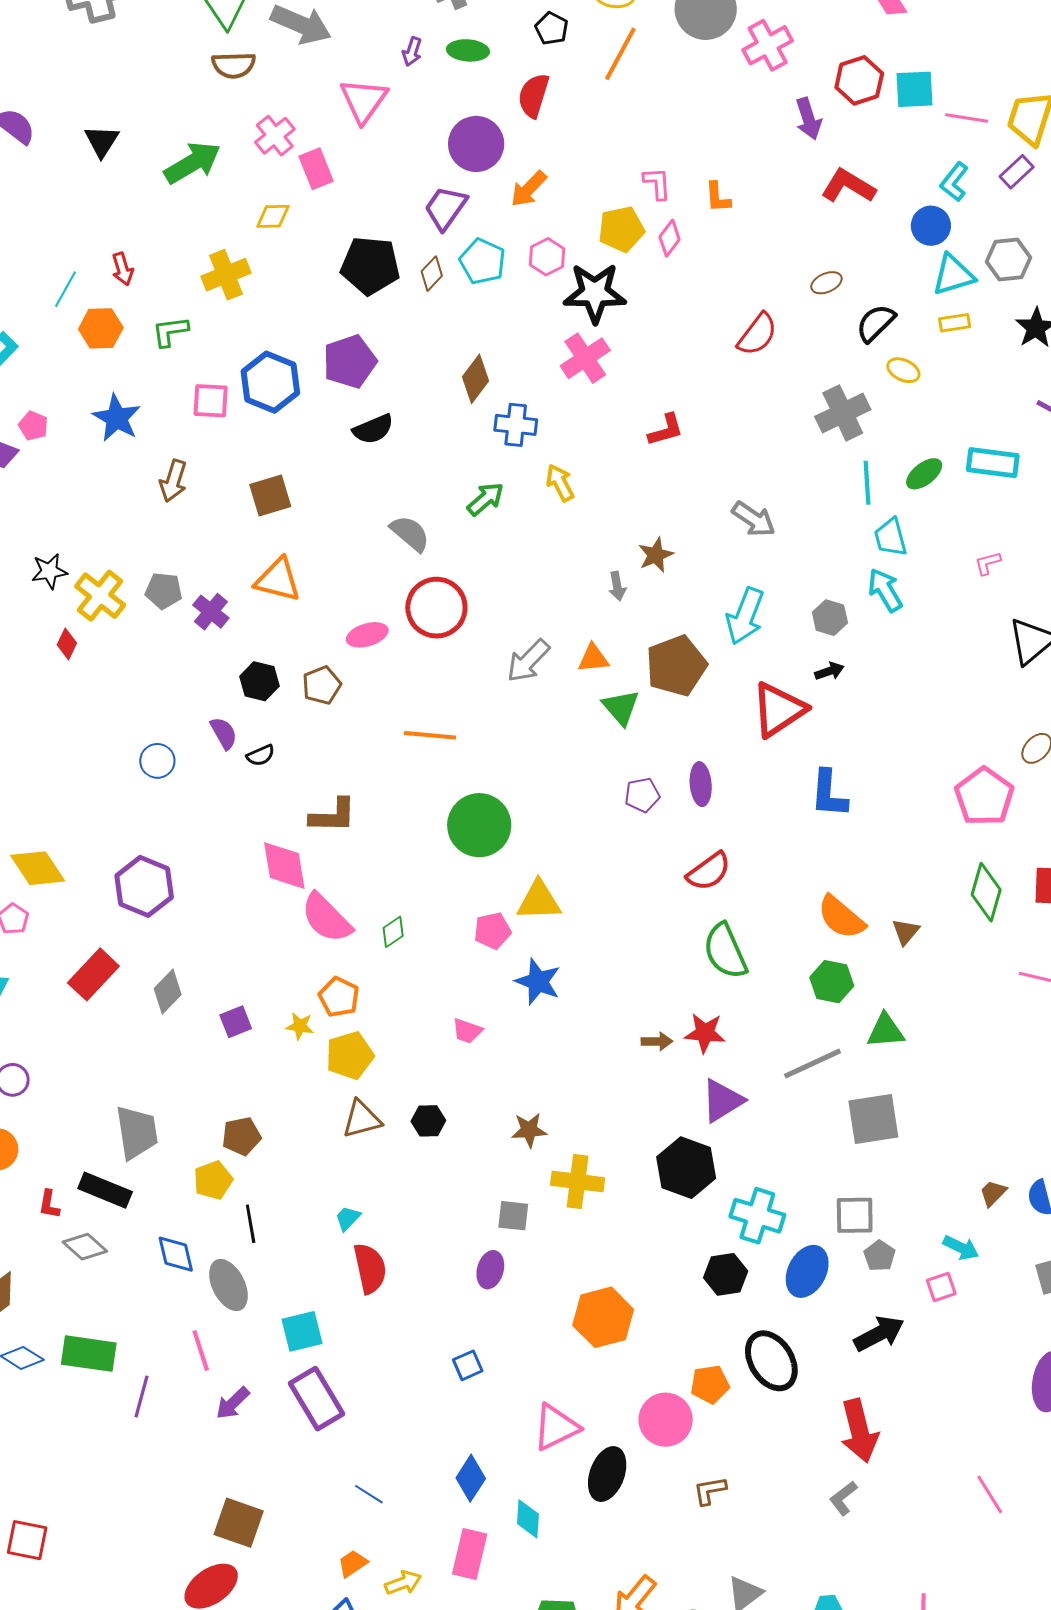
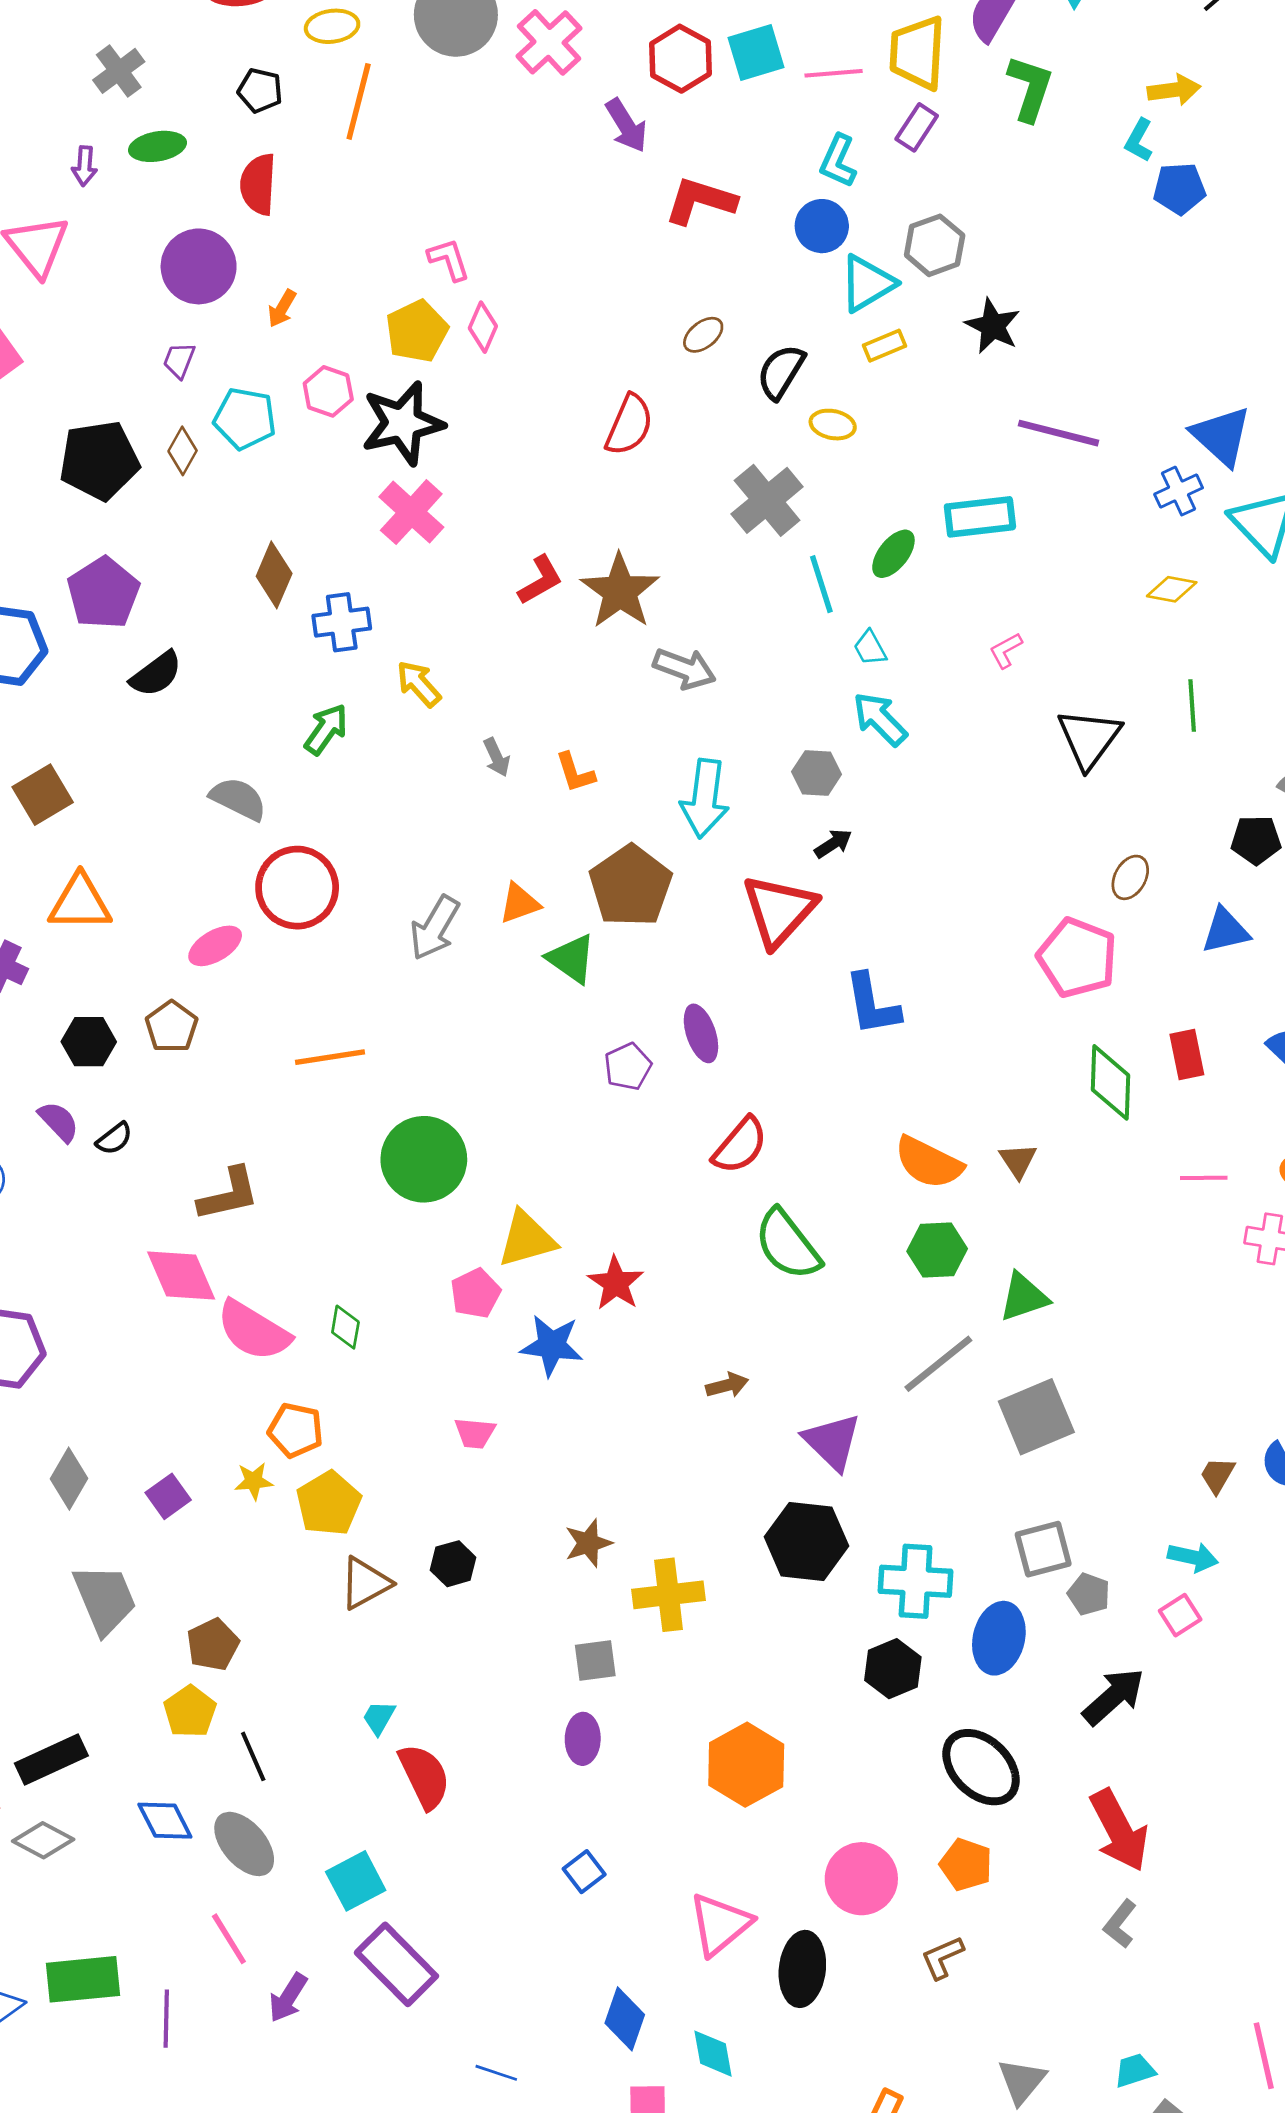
orange arrow: (529, 189) -> (282, 308), size x0.7
orange L-shape: (718, 197) -> (575, 773), moved
purple trapezoid: (446, 208) -> (179, 360), size x0.6
cyan trapezoid: (891, 537) -> (870, 648), size x0.7
brown star: (656, 555) -> (620, 591), moved, size x1.6
gray arrow: (617, 586) -> (497, 757), moved
green diamond: (393, 932) -> (345, 1327), turned -32
red star: (705, 1033) -> (616, 1283), moved, turned -30
purple triangle: (722, 1101) -> (832, 1442), turned -30
gray trapezoid: (137, 1132) -> (105, 1599), moved
black rectangle: (105, 1190) -> (51, 1759), turned -33
orange pentagon: (710, 1384) -> (966, 1865), moved, turned -30

